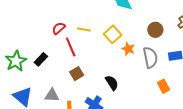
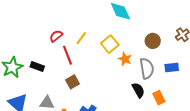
yellow line: (84, 30) -> (81, 38), turned -64
black rectangle: (41, 59) -> (37, 66), turned 64
black semicircle: (112, 83) -> (138, 90), moved

